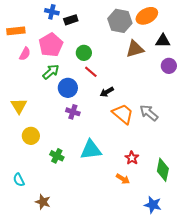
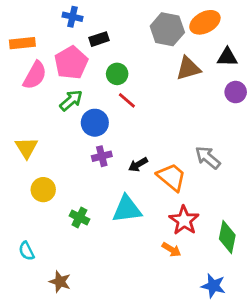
black rectangle: (71, 20) -> (99, 39), moved
pink semicircle: (25, 54) -> (35, 75), size x1.5
black arrow: (107, 92) -> (138, 165), moved
purple cross: (73, 112) -> (102, 156), turned -32
orange trapezoid: (123, 114) -> (171, 177), moved
red star: (132, 158) -> (184, 220), size x1.5

